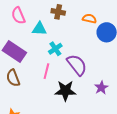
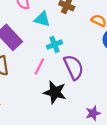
purple star: (101, 88) -> (93, 113), moved

